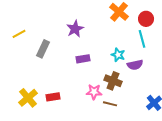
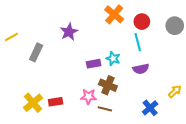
purple rectangle: (83, 59) -> (94, 64), moved
purple semicircle: (135, 65) -> (141, 69), moved
red rectangle: (53, 97) -> (56, 102), moved
yellow cross: (28, 98) -> (33, 103), moved

